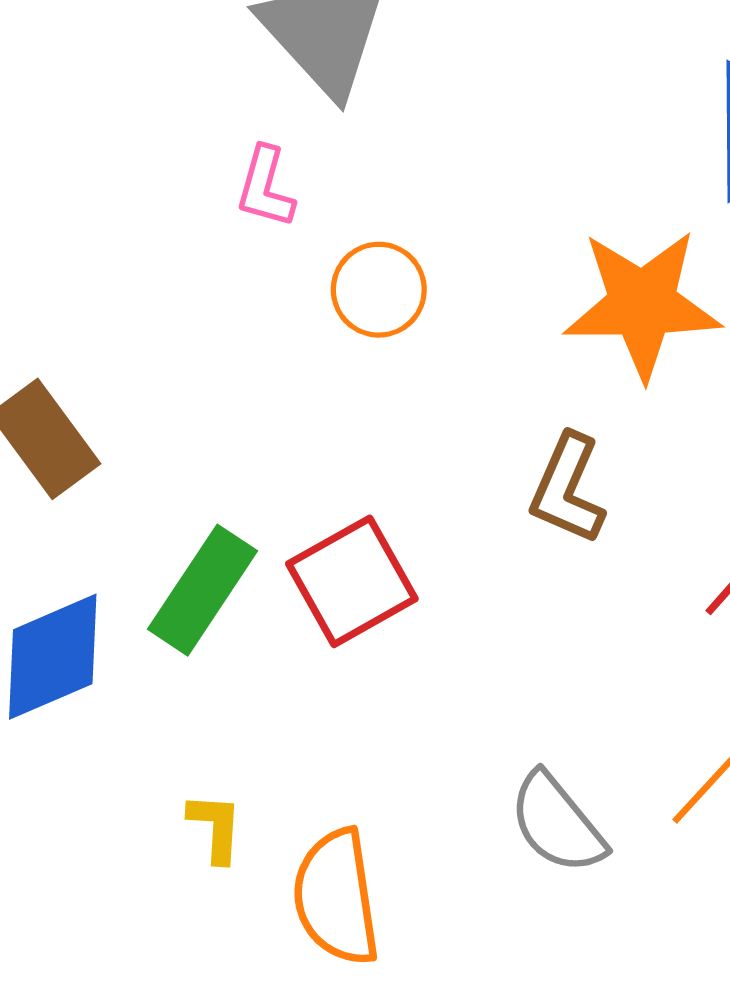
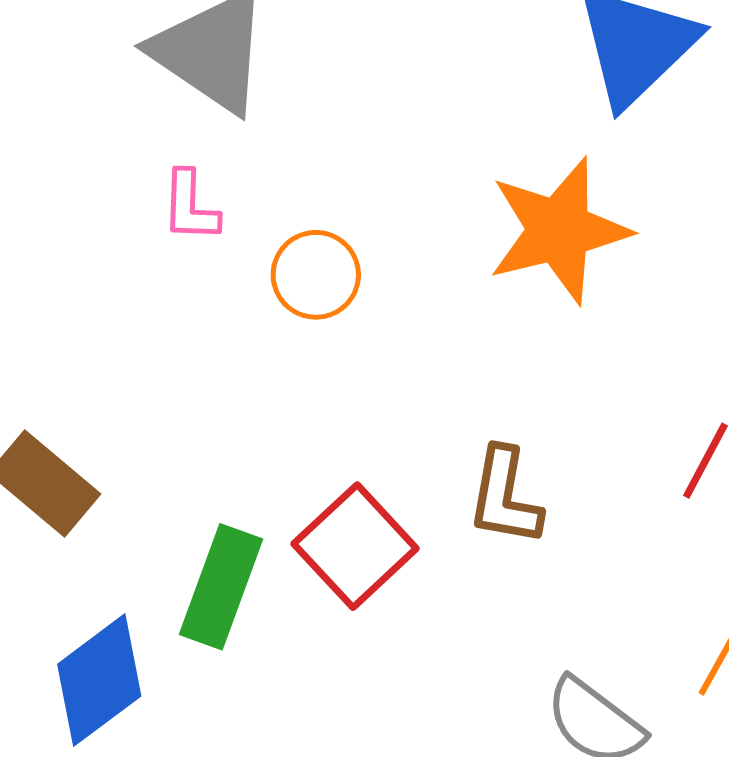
brown L-shape: (568, 489) -> (505, 497), moved

